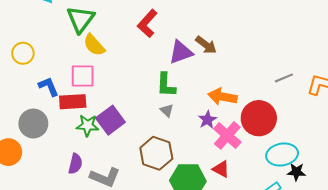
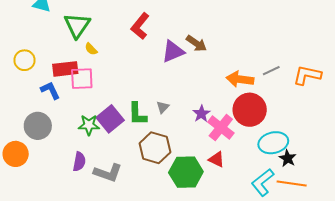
yellow semicircle: (94, 45) -> (91, 49), size x0.6
green L-shape: (166, 85) -> (137, 114), moved
orange arrow: (222, 97) -> (240, 79), moved
red rectangle: (73, 102) -> (65, 69), moved
gray triangle: (167, 111) -> (163, 107), turned 32
black star: (296, 172) -> (288, 158), turned 30

